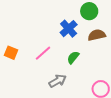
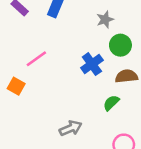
pink line: (43, 53) -> (36, 59), moved
green semicircle: (73, 57) -> (111, 103), moved

